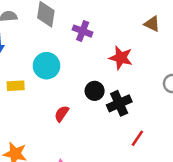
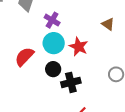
cyan circle: (46, 66) -> (54, 43), moved
red semicircle: (62, 114) -> (24, 57), moved, size x1.5

